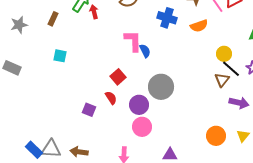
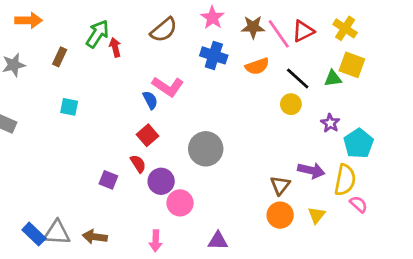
pink L-shape: (133, 41) -> (168, 87), turned 125
blue semicircle: (145, 51) -> (150, 100), moved
black line: (231, 69) -> (298, 78), moved
brown triangle: (222, 80) -> (280, 185), moved
purple circle: (139, 105) -> (161, 181), moved

